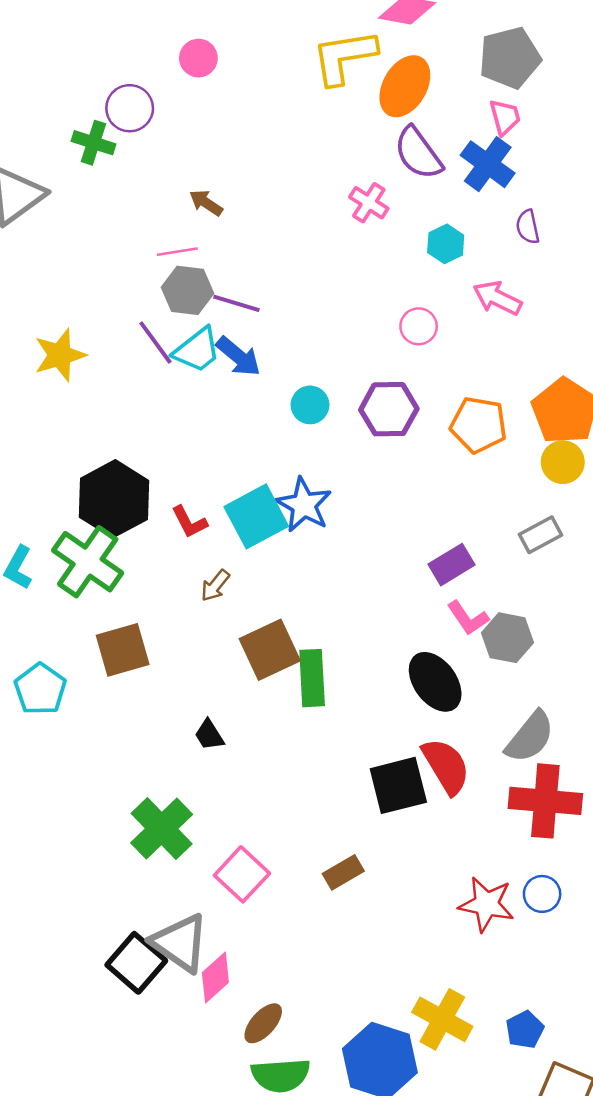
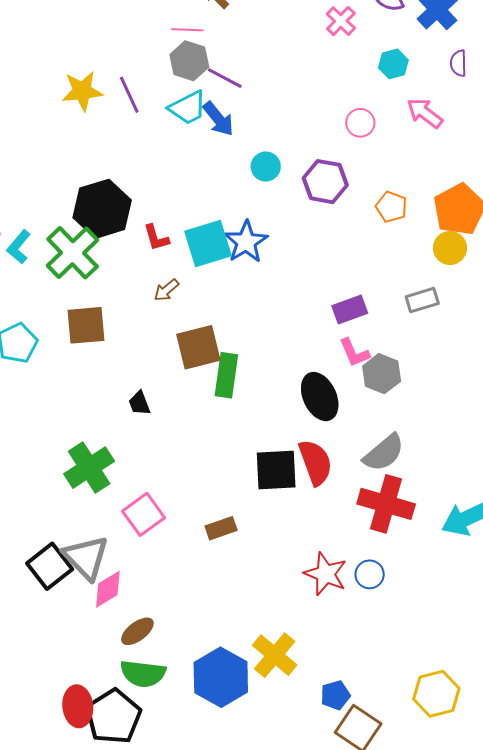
purple line: (155, 342) -> (129, 95), moved
orange pentagon: (479, 425) -> (391, 207), size x0.7
blue pentagon: (525, 1030) -> (335, 695), moved

